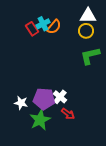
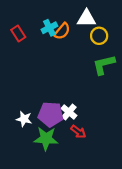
white triangle: (88, 16) -> (86, 18), moved
red rectangle: (32, 29) -> (18, 33), moved
green star: (40, 120) -> (46, 139), turned 30

